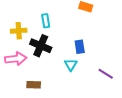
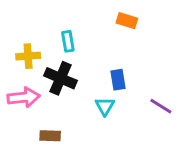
purple line: (106, 74) -> (161, 106), moved

